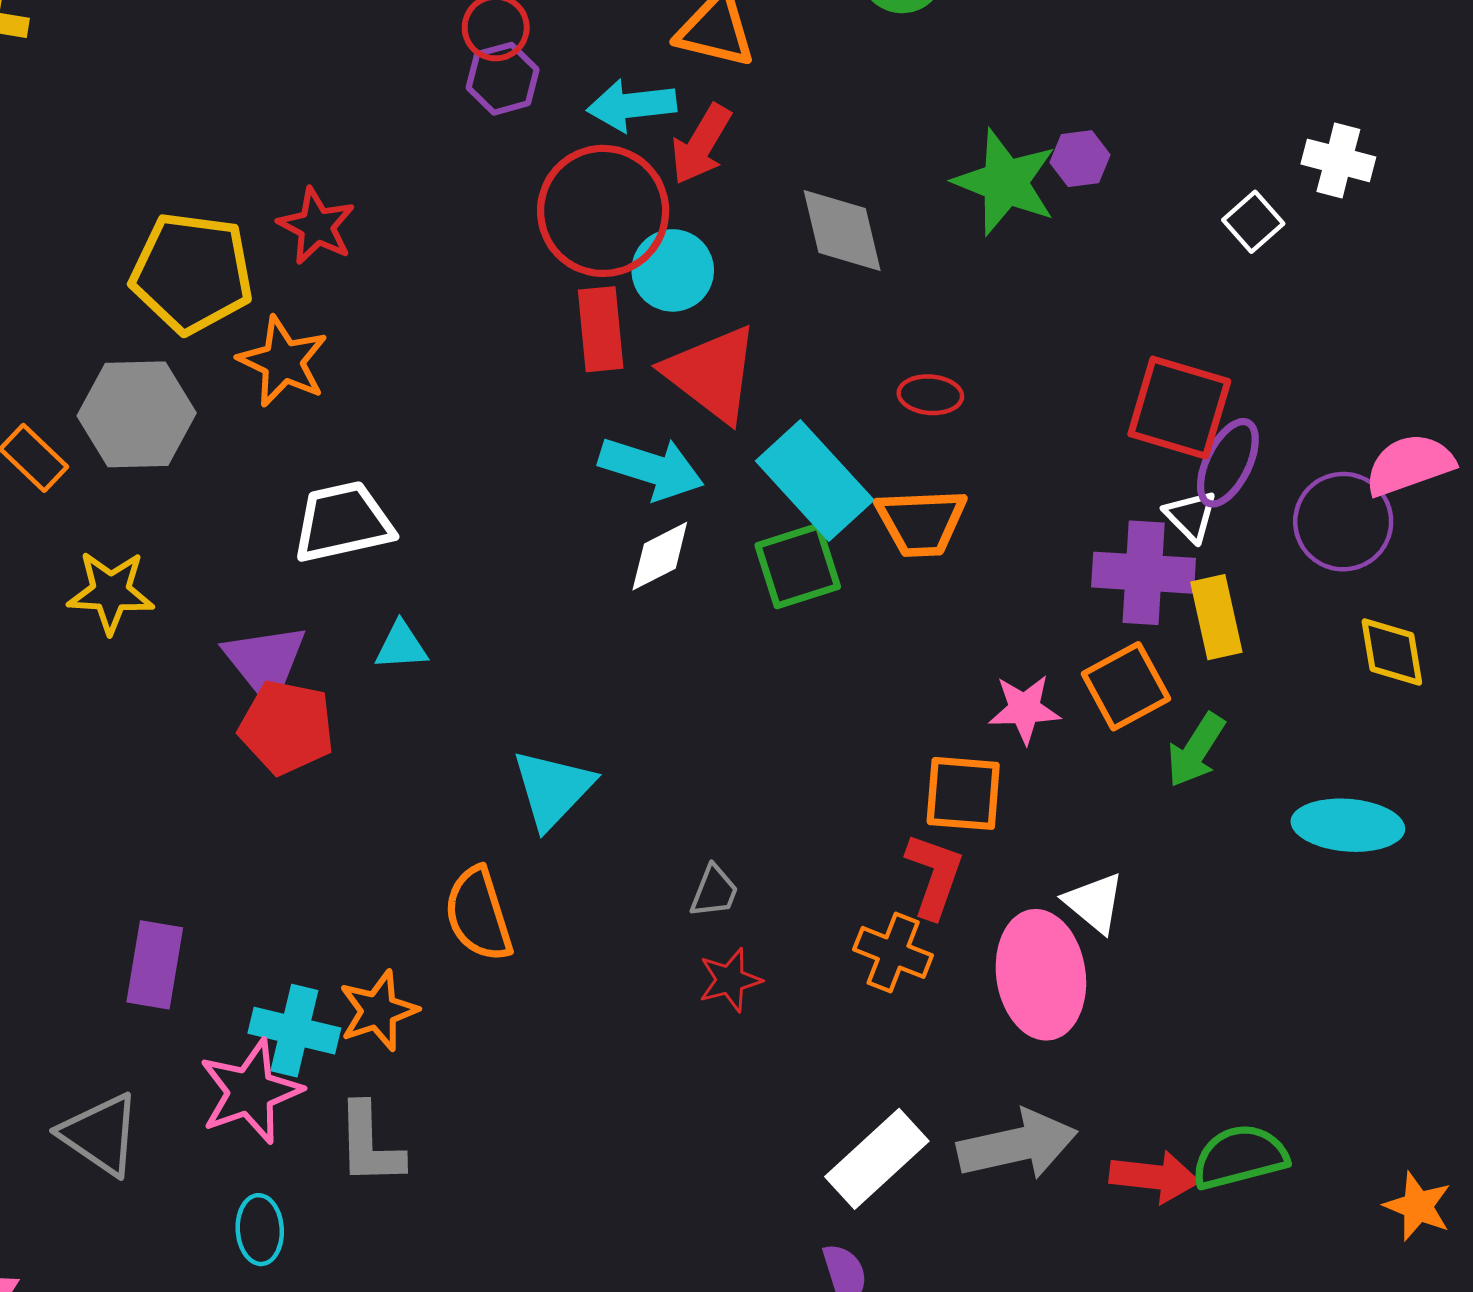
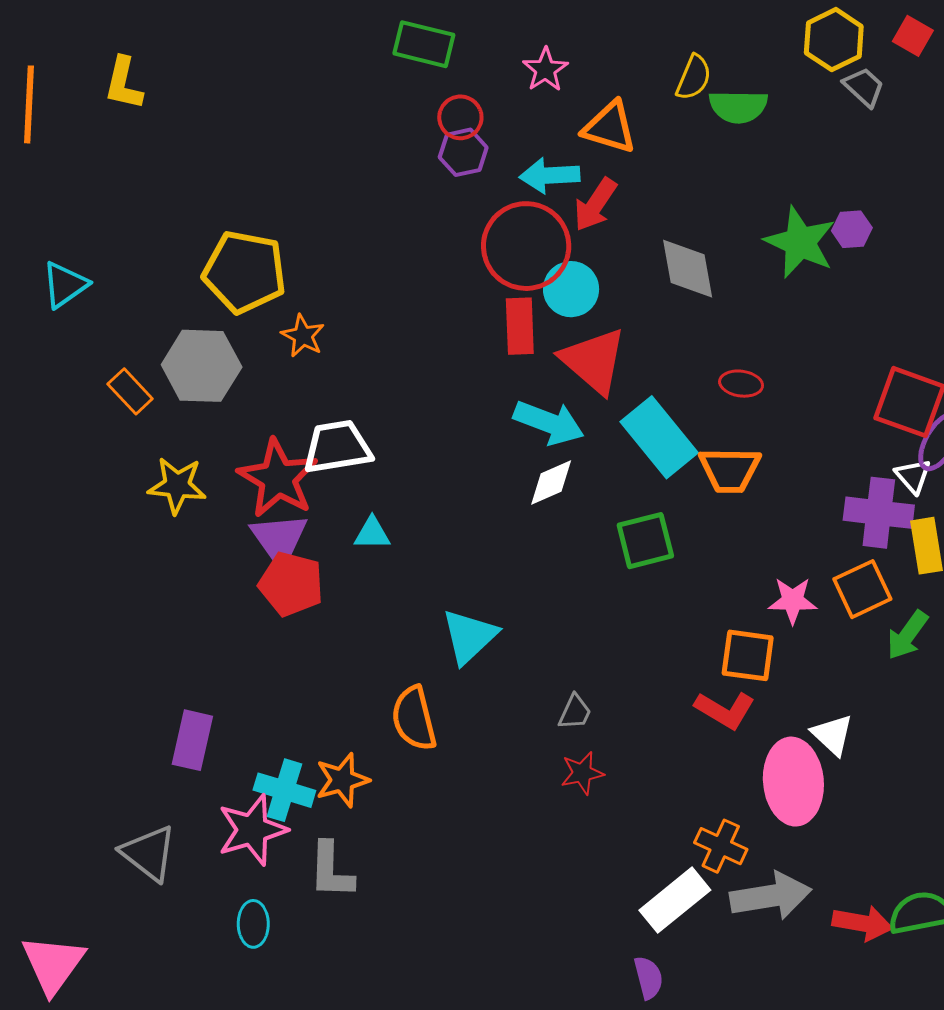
red star: (317, 226) -> (278, 478), moved, size x1.5
orange star: (283, 362) -> (303, 336), size x0.7
green square: (798, 566) -> (645, 541), moved
red L-shape: (934, 875) -> (725, 710), turned 98
orange cross: (893, 952) -> (721, 846), moved

